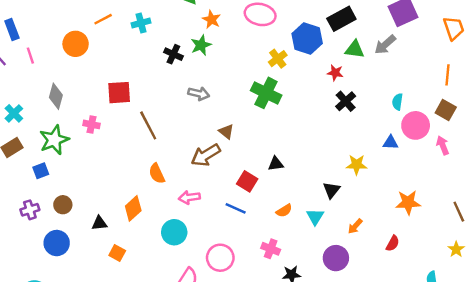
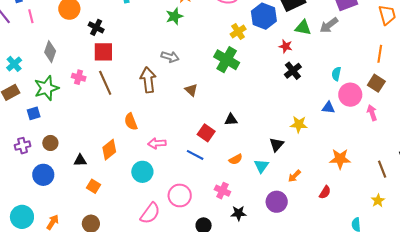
black cross: (173, 54) -> (96, 27), moved
brown line: (148, 125) -> (105, 83), moved
brown arrow: (206, 155) -> (148, 80), moved, turned 110

